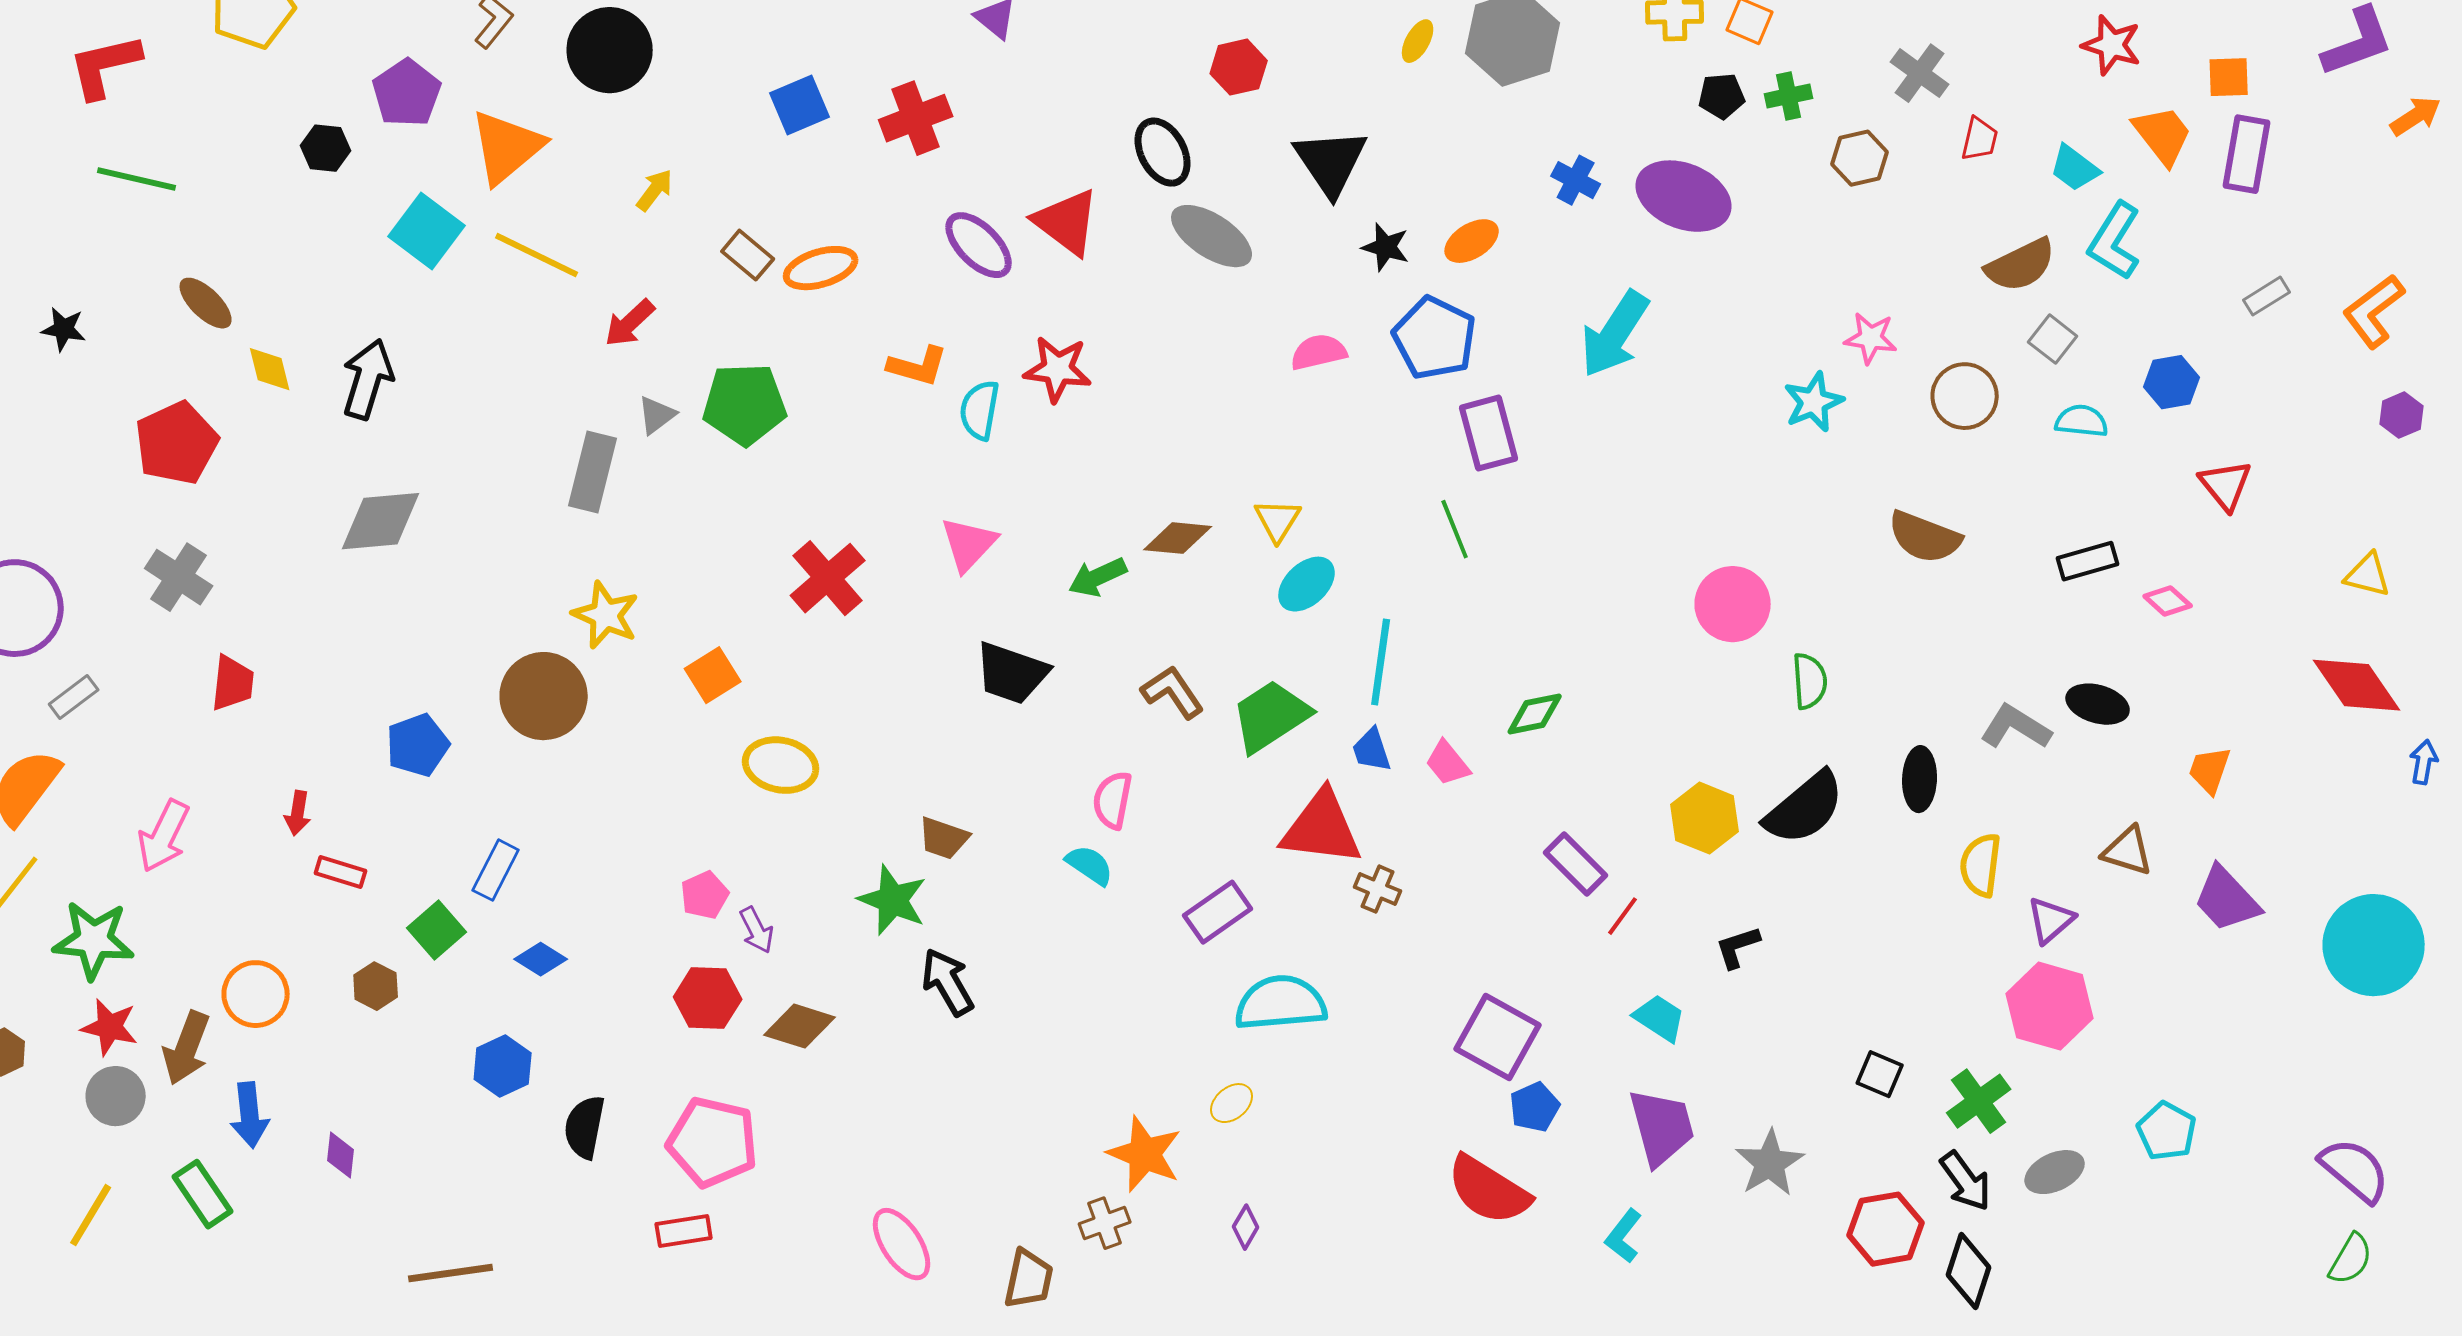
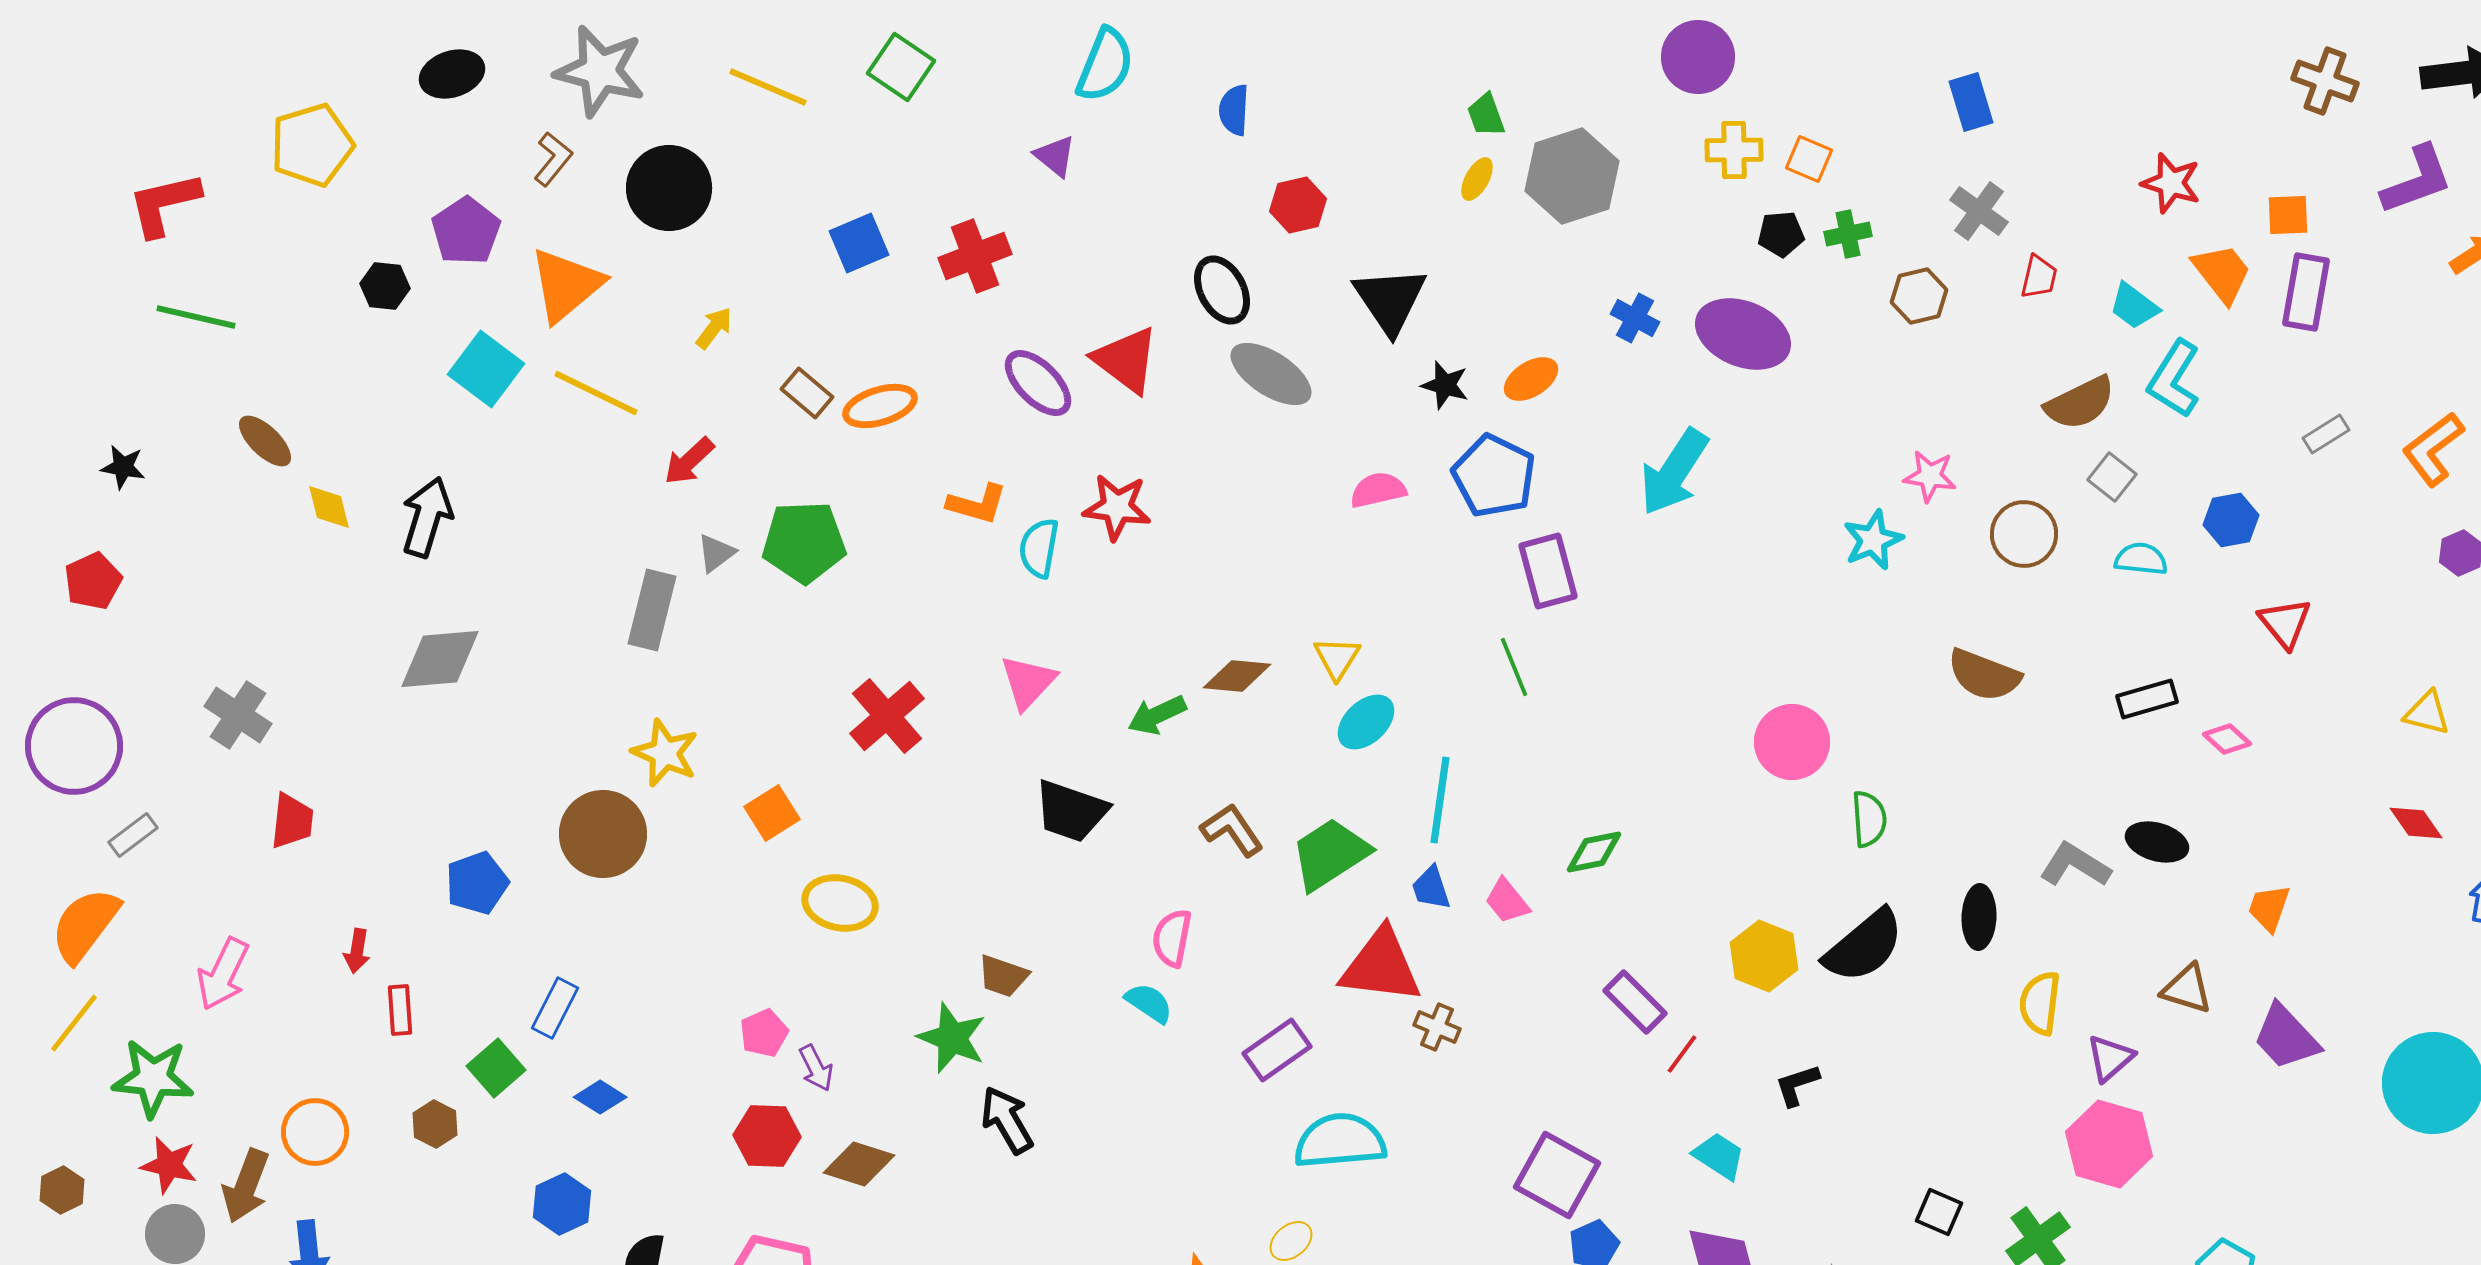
red pentagon: (177, 443) -> (93, 581), moved, size x0.7
red diamond: (2357, 685) -> (2416, 823), size x0.6
red rectangle: (341, 872) -> (400, 1010), turned 69

